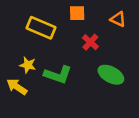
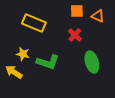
orange square: (77, 13) -> (77, 11), moved
green ellipse: (111, 75) -> (92, 62), turned 45

